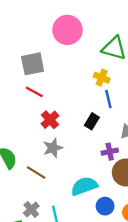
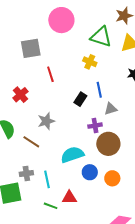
red line: (34, 92) -> (50, 74), moved, turned 42
blue line: (108, 99) -> (99, 90), moved
red cross: (50, 120) -> (21, 95), moved
gray cross: (31, 210) -> (26, 174), turned 32

